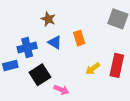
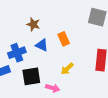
yellow arrow: (93, 69) -> (67, 69), moved
black square: (40, 75) -> (31, 76), turned 30

